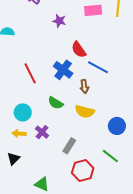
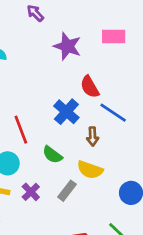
purple star: (59, 21) -> (67, 46), size x1.5
red line: (30, 73) -> (21, 130), moved
gray rectangle: (69, 146) -> (67, 191), moved

